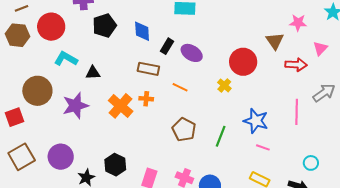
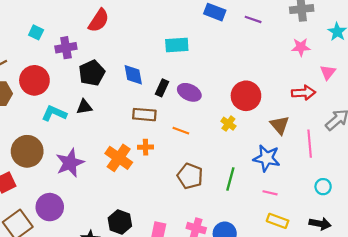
brown triangle: (275, 41) -> (280, 125), moved
black triangle: (93, 73) -> (84, 107), moved
pink line: (263, 147) -> (270, 193), moved
purple circle: (61, 157) -> (50, 207), moved
cyan circle: (311, 163) -> (323, 187), moved

